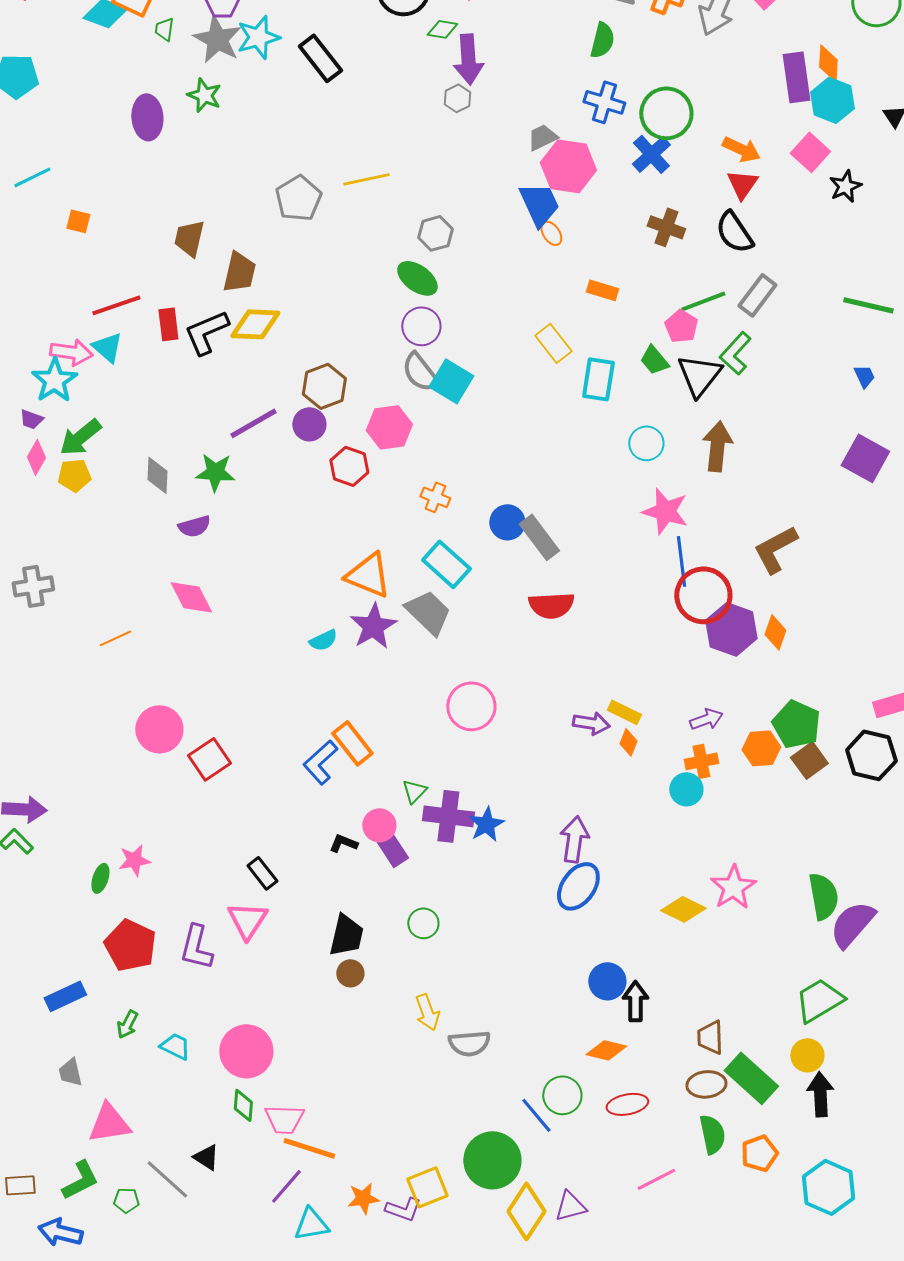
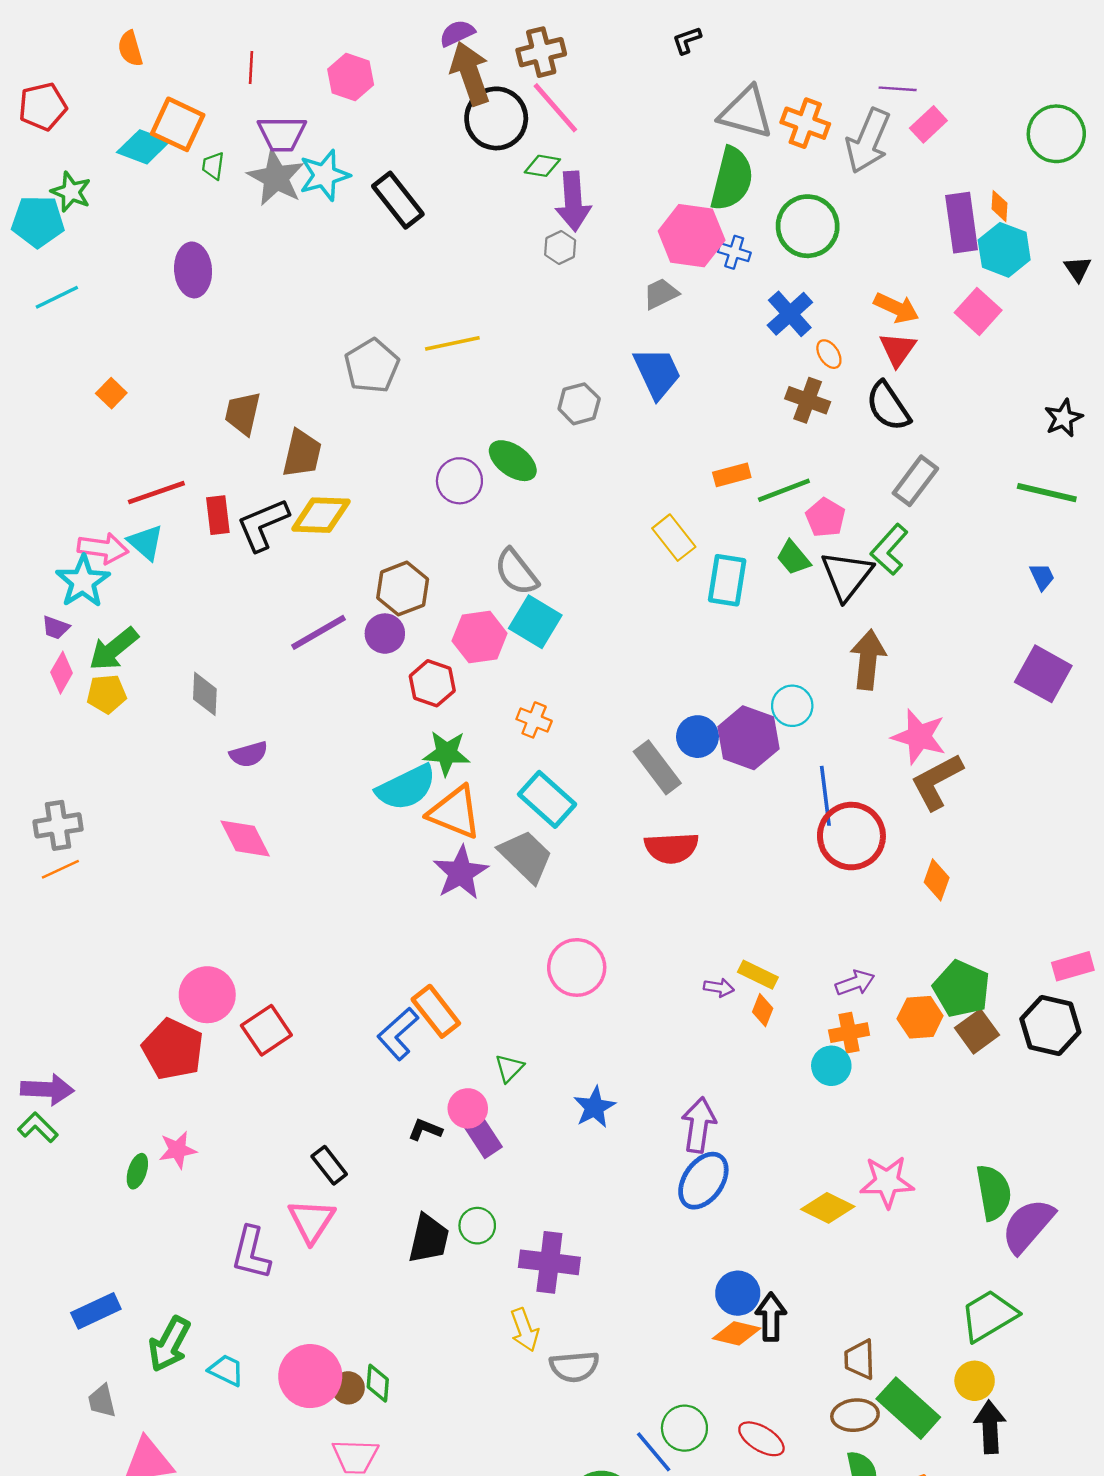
green semicircle: (602, 40) -> (732, 179), size x1.5
orange diamond: (828, 63) -> (999, 206), size x0.7
green star: (204, 95) -> (71, 192), moved
blue cross: (604, 102) -> (734, 252), size x0.7
green circle: (666, 113) -> (808, 226), moved
pink hexagon: (568, 166) -> (692, 236), moved
cyan line: (32, 177) -> (57, 297), moved
black star: (845, 186) -> (1063, 418), moved
orange square: (78, 221) -> (111, 393), turned 30
gray hexagon: (435, 233) -> (579, 404), moved
orange ellipse: (551, 233) -> (829, 354), moved
orange rectangle: (602, 290) -> (732, 475), turned -32
green line: (703, 301) -> (784, 490), moved
purple circle: (421, 326) -> (459, 481), moved
cyan square: (451, 381) -> (535, 622), moved
cyan circle: (646, 443) -> (792, 706), moved
green star: (215, 472) -> (446, 753), moved
pink star: (665, 511) -> (919, 737), moved
blue circle: (507, 522) -> (697, 737), moved
purple hexagon: (731, 629) -> (748, 738), moved
orange line: (115, 638) -> (60, 869), moved
cyan semicircle: (323, 640) -> (406, 787), moved, size x1.8
purple arrow: (591, 723) -> (719, 988), size x0.7
purple cross: (448, 816) -> (549, 1262), moved
pink star: (733, 887) -> (887, 1182), turned 30
green circle: (423, 923) -> (477, 1226), moved
red pentagon: (130, 945) -> (173, 1049), moved
brown circle: (350, 973) -> (348, 1388), moved
green arrow: (127, 1024) -> (169, 1344), size x1.6
orange diamond: (606, 1050) -> (737, 1333), moved
red ellipse: (627, 1104) -> (761, 1439), turned 42
green diamond: (243, 1105) -> (378, 1383), moved

